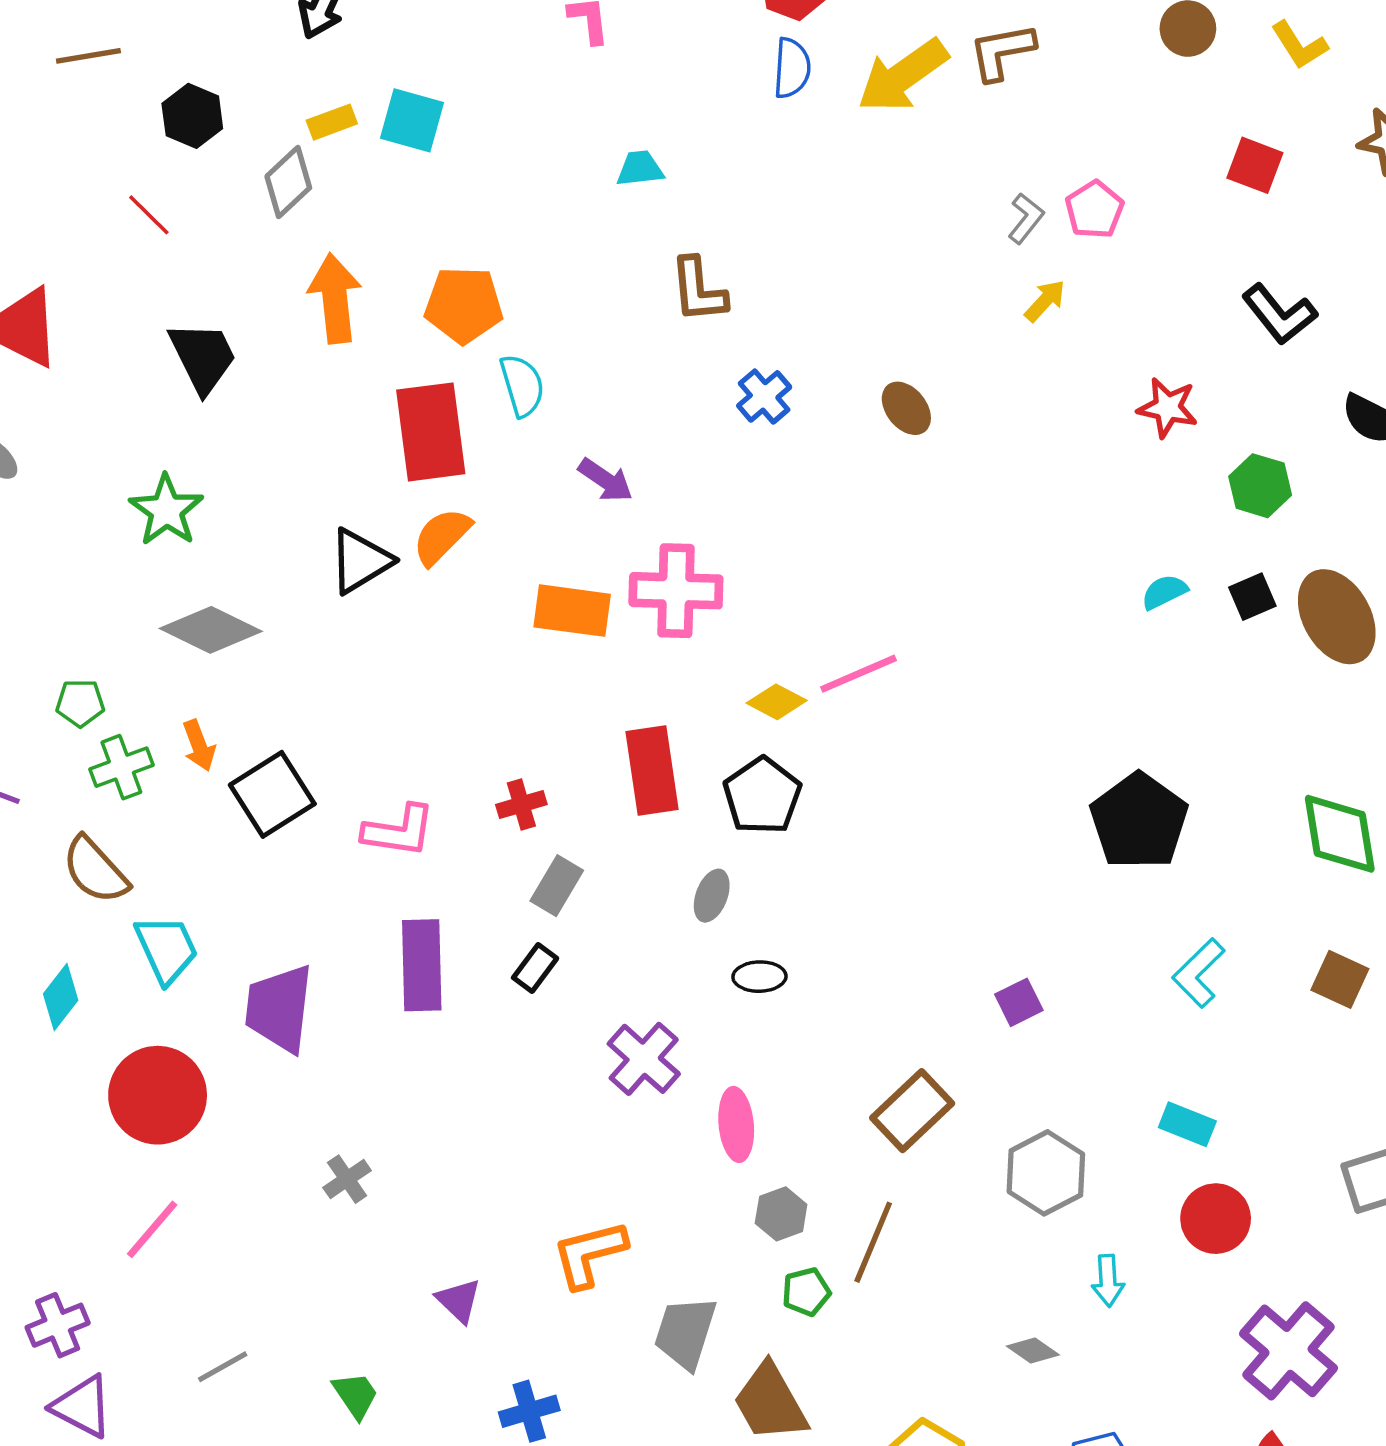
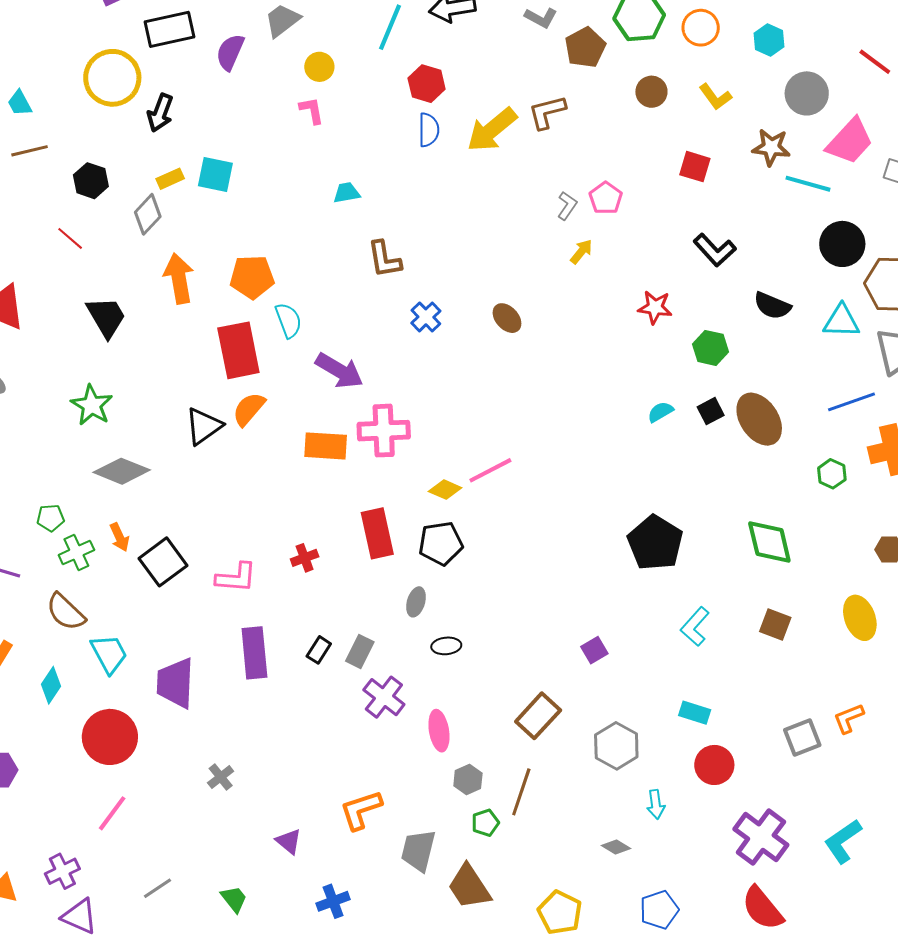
purple arrow: (605, 480) -> (339, 371), size x1.5
black pentagon: (762, 796) -> (441, 543), turned 30
gray rectangle: (557, 886) -> (360, 651), moved

